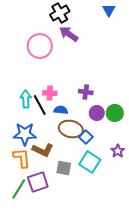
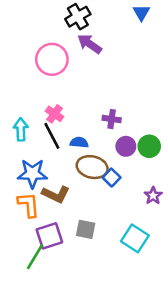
pink cross: (50, 93) -> (54, 114), moved, turned 32
cyan arrow: (26, 99) -> (21, 129), moved
cyan square: (90, 162) -> (135, 238), moved
gray square: (64, 168) -> (86, 229), moved
green line: (19, 189) -> (35, 257), moved

